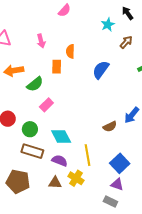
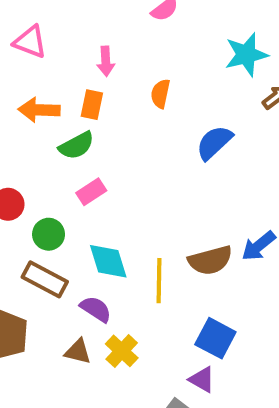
cyan star: (108, 25) -> (246, 55), size x1.5
orange rectangle: (57, 67) -> (92, 105), moved
brown semicircle: (110, 127) -> (210, 260), size x1.5
yellow line: (87, 155) -> (159, 281), moved
blue square: (120, 163) -> (215, 338), turned -30

